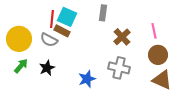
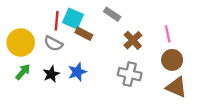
gray rectangle: (103, 13) -> (112, 14), turned -63
brown rectangle: (62, 31) -> (84, 34), moved
blue star: (87, 79) -> (77, 72), moved

